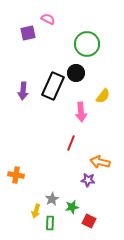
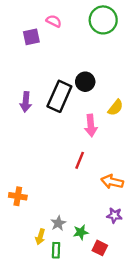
green circle: (87, 44) -> (103, 20), moved
purple star: (88, 180) -> (114, 215), moved

